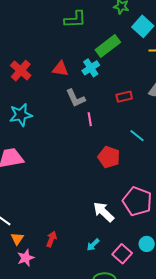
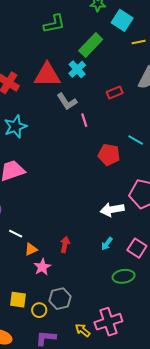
red triangle: (60, 69) -> (47, 75), size x1.6
cyan line: (137, 136) -> (136, 140), moved
white arrow: (104, 212) -> (112, 210), turned -45
orange triangle: (17, 239) -> (31, 249), turned 40

